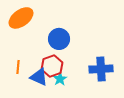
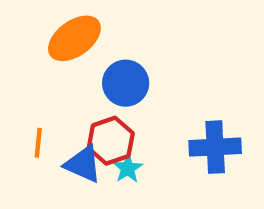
orange ellipse: (21, 18) -> (74, 38), moved

